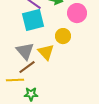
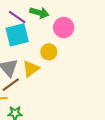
yellow triangle: (46, 52) -> (31, 69), turned 36

